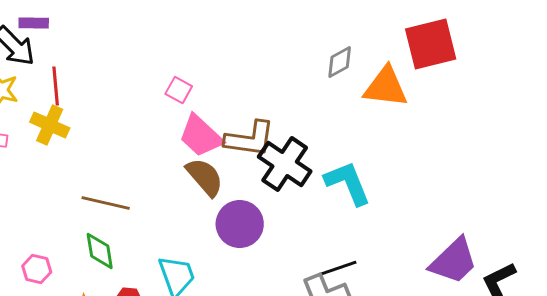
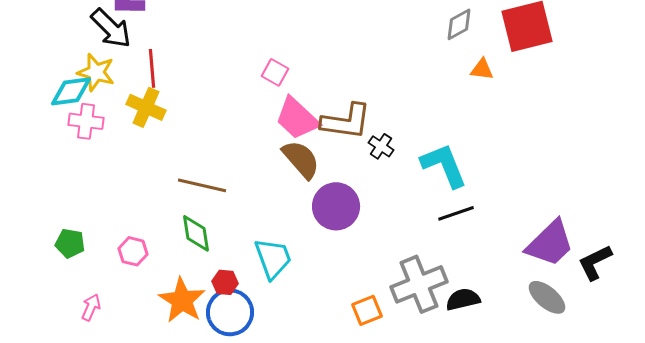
gray diamond: (340, 62) -> (459, 24), moved
orange triangle: (386, 87) -> (482, 69), size x0.5
black cross: (285, 164) -> (381, 146), size x0.5
black line: (339, 268) -> (456, 213), moved

